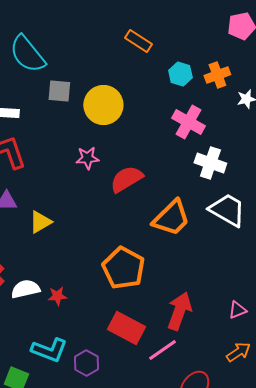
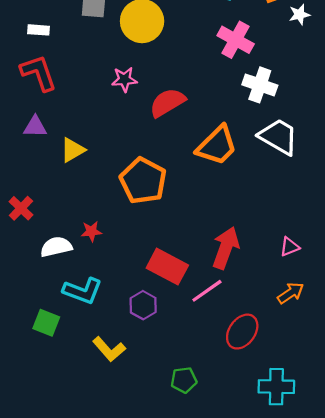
orange pentagon: (123, 268) -> (143, 181), moved
white semicircle: (25, 289) -> (56, 247), moved
purple hexagon: (86, 363) -> (143, 305), moved

